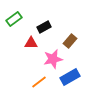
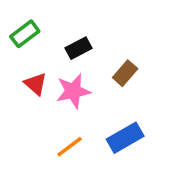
red triangle: (31, 43) -> (36, 84), moved, turned 40
pink star: (53, 59) -> (73, 91), moved

